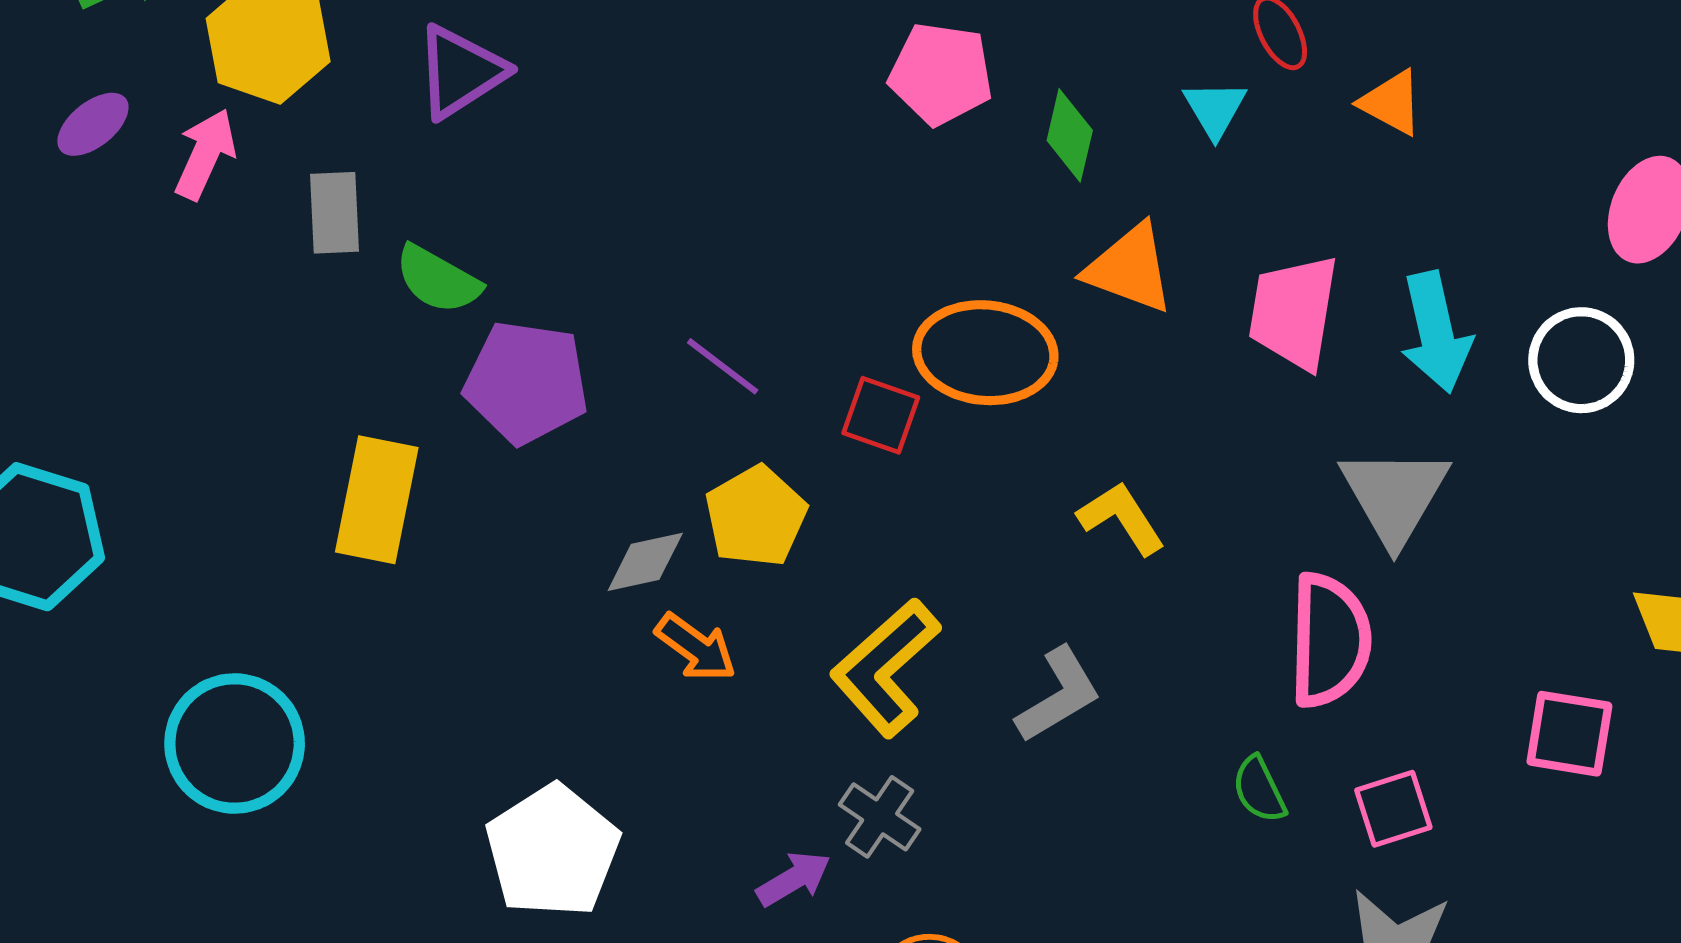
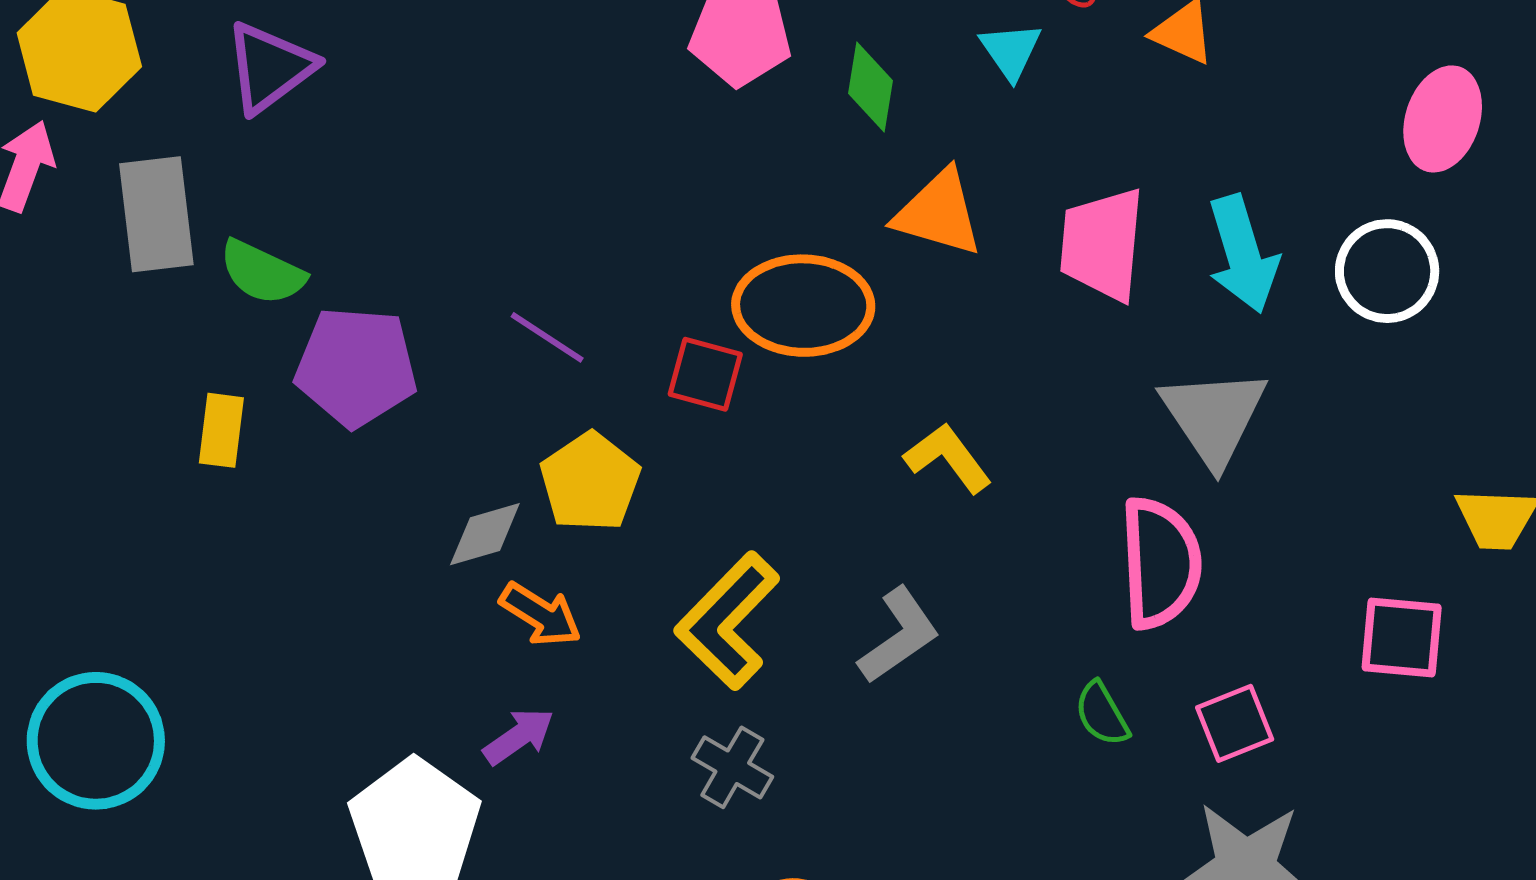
gray rectangle: (334, 213) -> (156, 214), size x1.4
yellow rectangle: (377, 500) -> (221, 430), moved, size x0.6
purple arrow: (794, 879) -> (519, 736), moved

